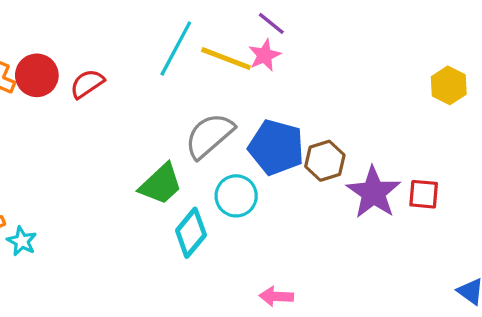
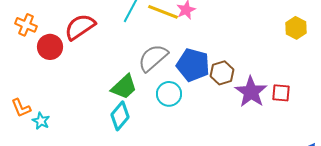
red circle: (37, 75) -> (50, 47), moved
red semicircle: (87, 84) -> (80, 27), size x1.5
cyan diamond: (191, 233) -> (120, 116), moved

